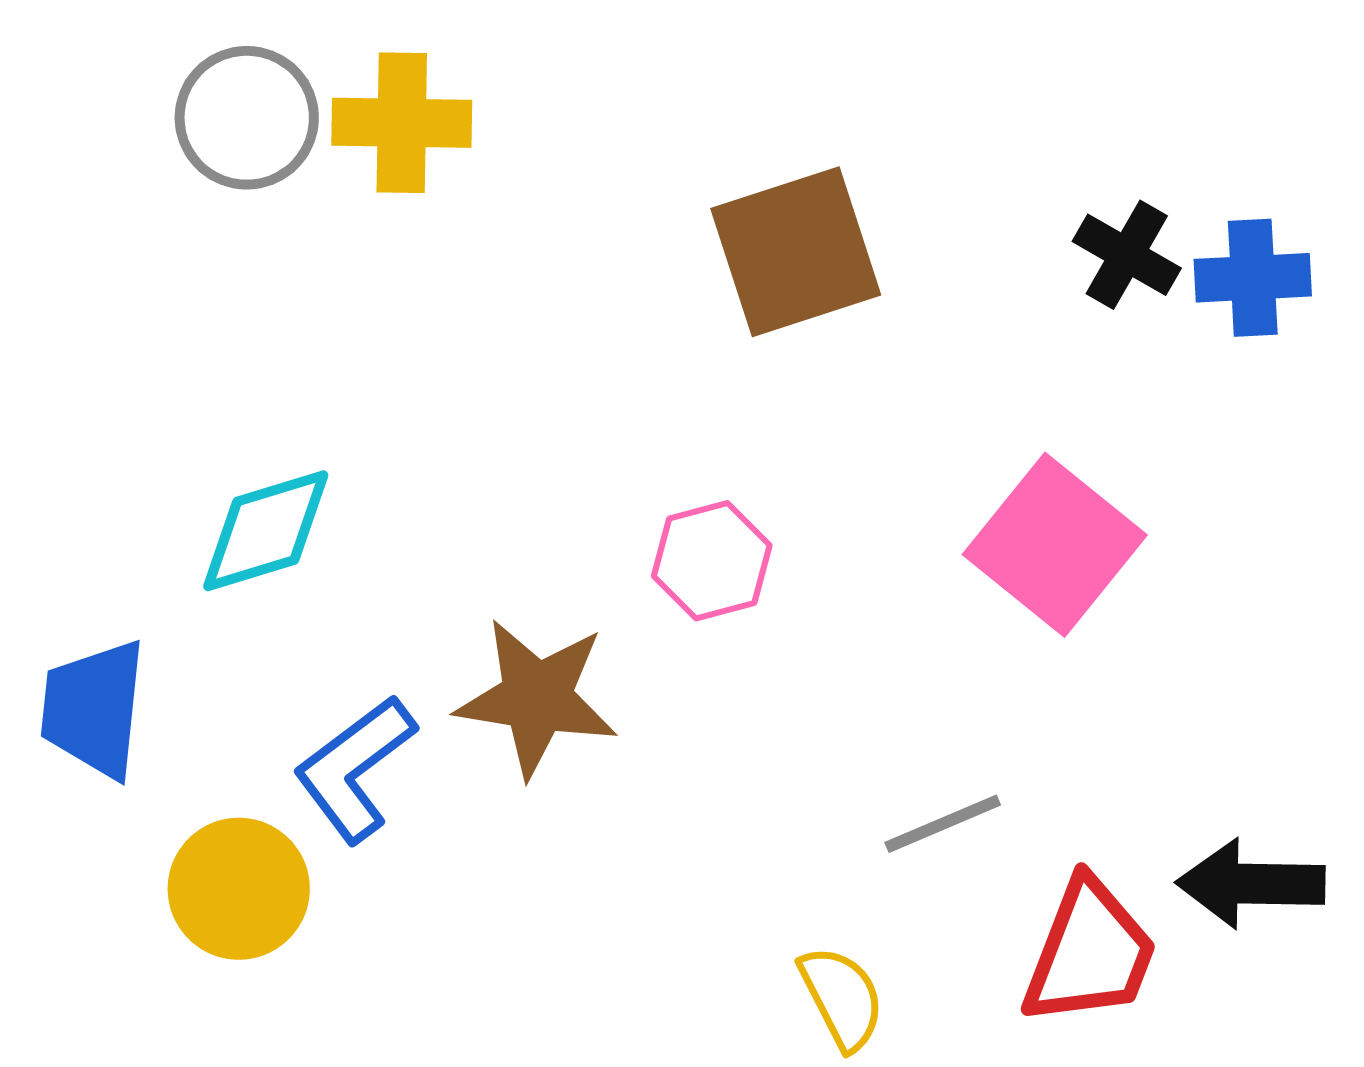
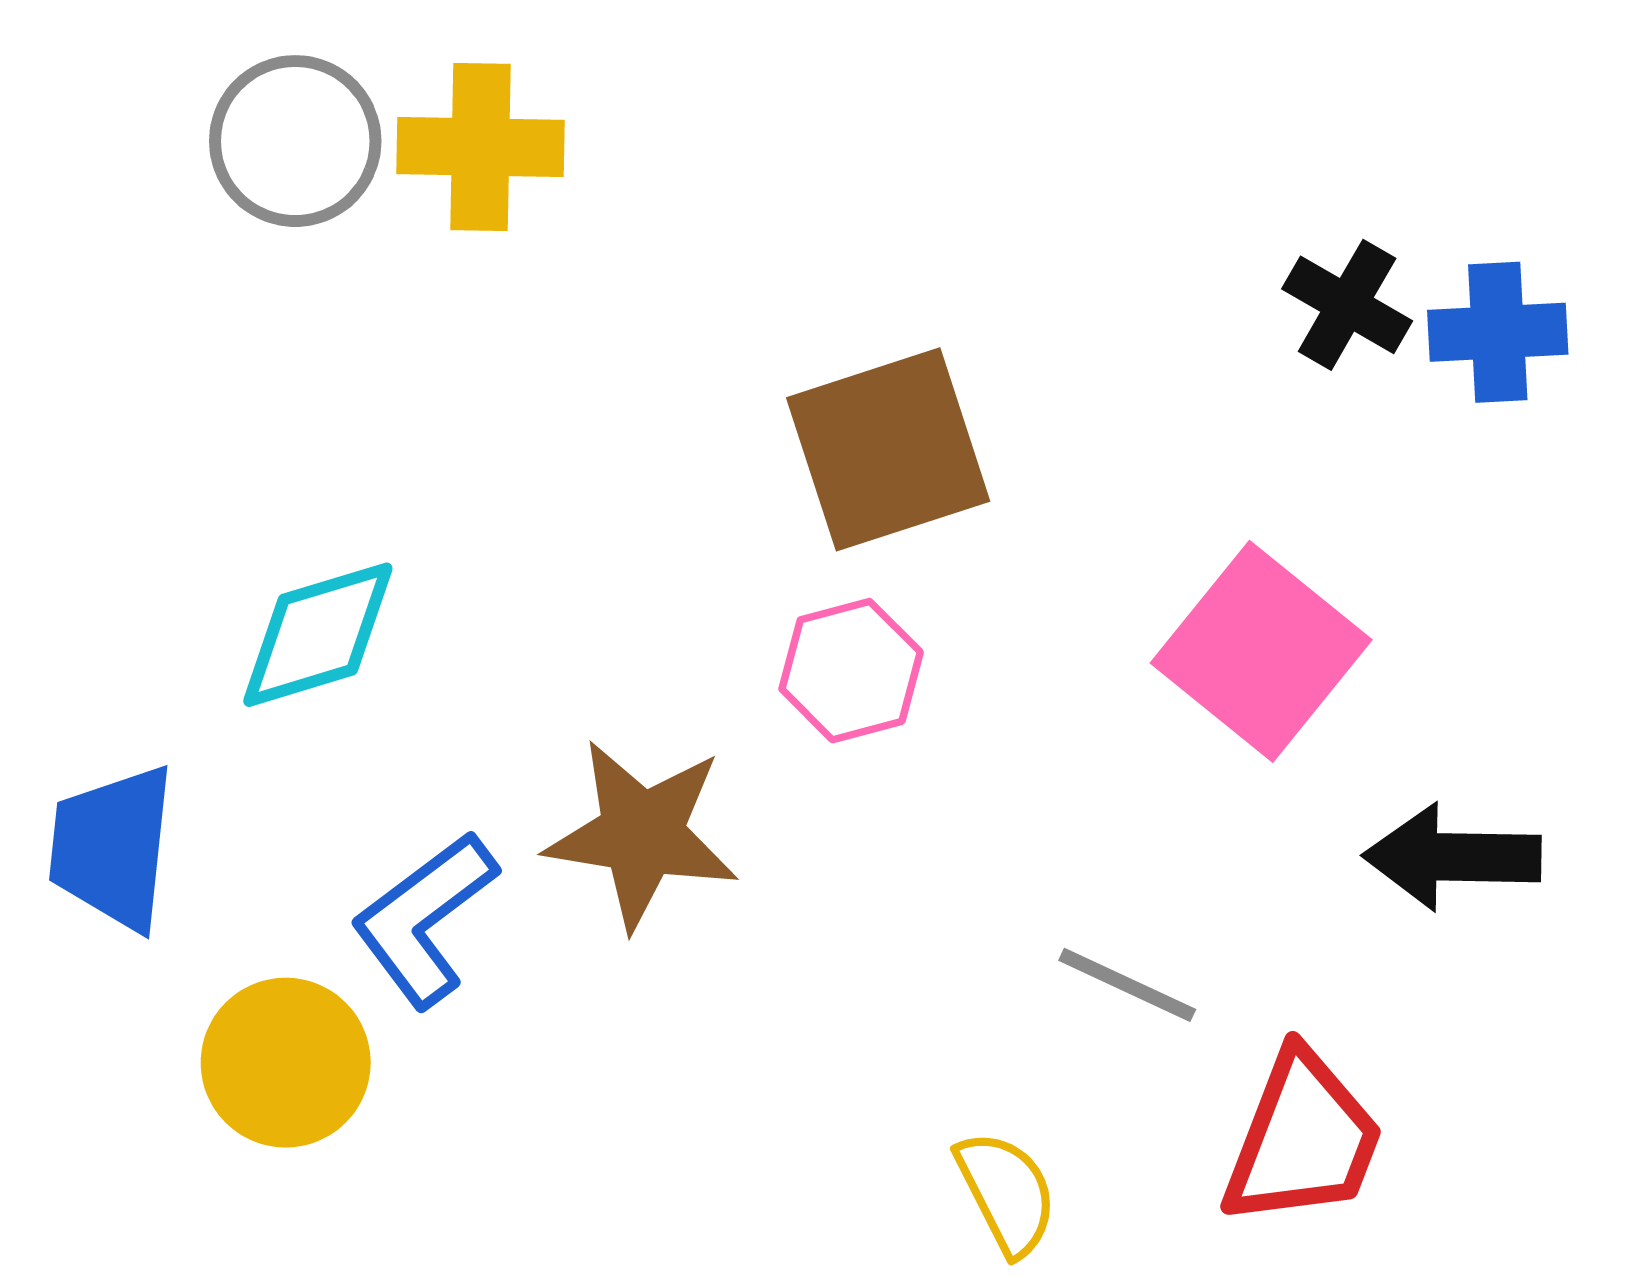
brown square: (796, 252) -> (888, 449), moved
gray line: (943, 824) -> (1127, 985), turned 48
black arrow: (1251, 884) -> (1452, 857), moved

